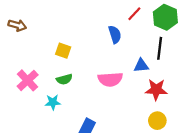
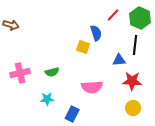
yellow square: (63, 51) -> (83, 47), moved
pink semicircle: (110, 79) -> (92, 87), moved
pink cross: (28, 80) -> (20, 73), turned 30
cyan star: (53, 102) -> (47, 99), moved

